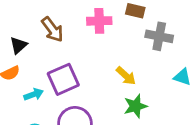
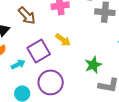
yellow arrow: (126, 76) -> (63, 40), moved

